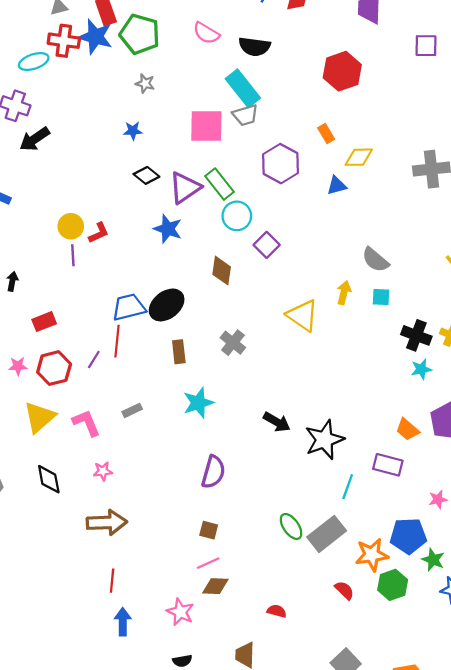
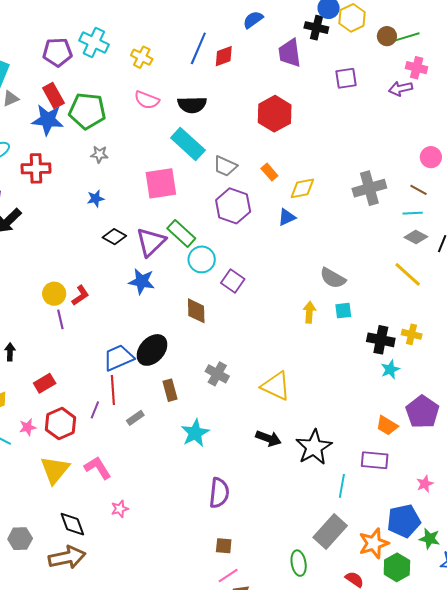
red cross: (64, 41) -> (36, 168), moved
gray trapezoid: (245, 115) -> (225, 166), moved, turned 50
yellow triangle: (303, 315) -> (276, 386), moved
gray rectangle: (132, 410) -> (135, 418), moved
brown arrow: (107, 523) -> (67, 557), moved
green ellipse: (291, 526) -> (299, 563), moved, turned 35

